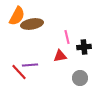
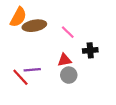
pink line: (67, 37) -> (68, 32), moved, turned -32
gray circle: (80, 78) -> (69, 75), moved

